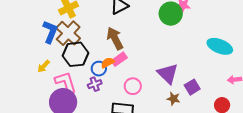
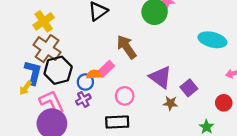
blue L-shape: (50, 32) -> (33, 73), moved
brown arrow: (115, 38) -> (126, 47), moved
orange semicircle: (108, 63) -> (94, 74), turned 32

